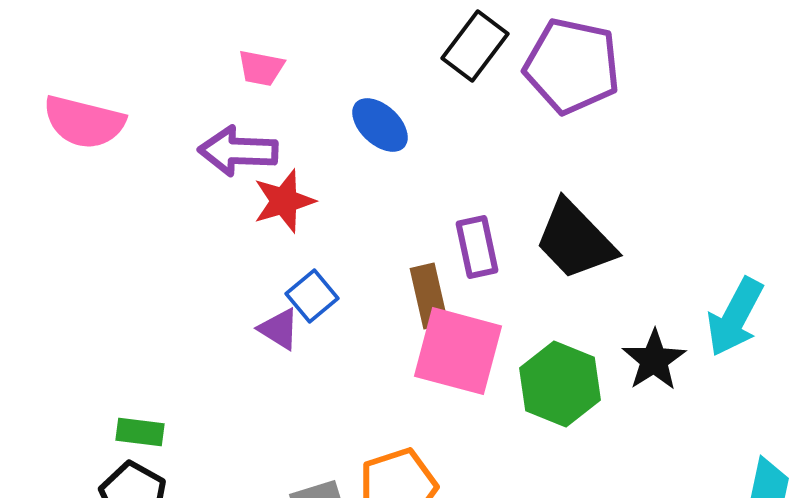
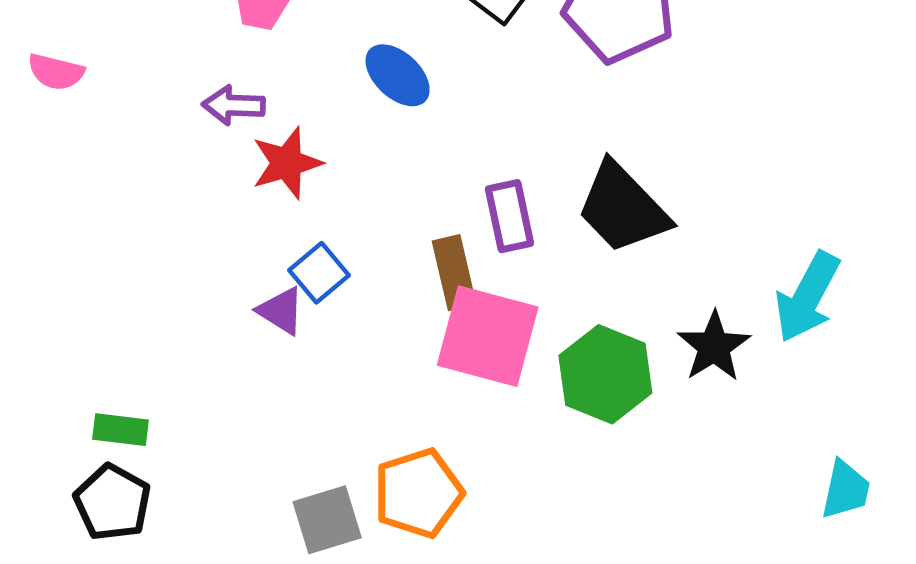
pink semicircle: (84, 122) -> (56, 72), size x0.6
purple arrow: (238, 151) -> (234, 105), size x0.7

